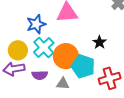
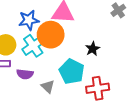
orange circle: (66, 56) -> (51, 35), moved
gray triangle: (63, 84) -> (48, 87), turned 32

